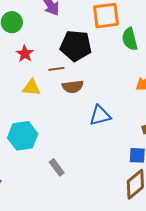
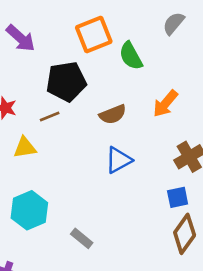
brown semicircle: (73, 87) -> (113, 114), moved

